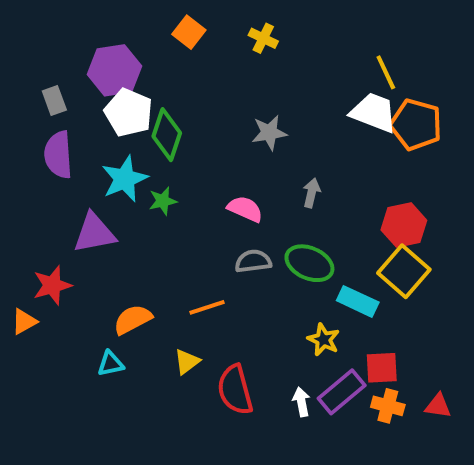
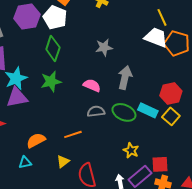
white pentagon: (129, 113) -> (55, 17), moved
cyan star: (125, 179) -> (16, 78), moved
gray arrow: (311, 193) -> (125, 77), size x1.6
green star: (163, 201) -> (51, 81), size x1.5
yellow square: (404, 271) -> (171, 116), size x0.7
cyan rectangle: (358, 301) -> (148, 110), moved

